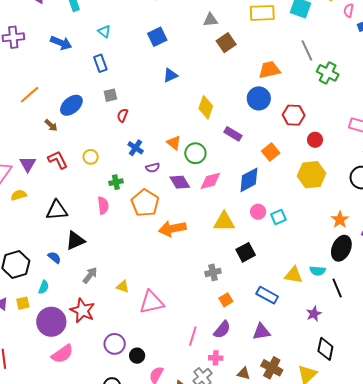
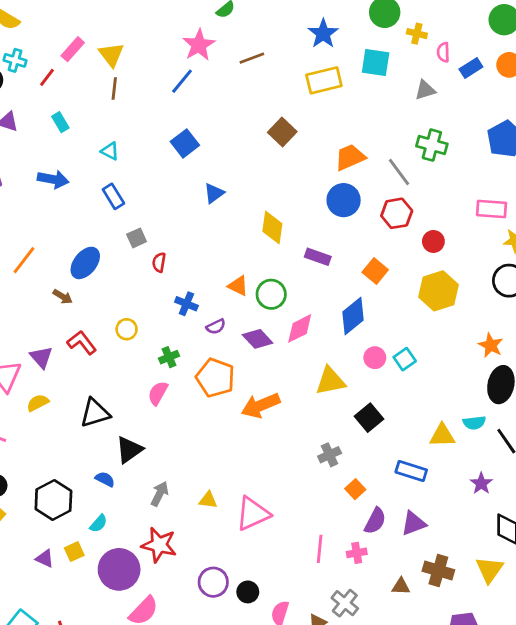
gray triangle: (210, 20) -> (425, 90), moved
gray line: (307, 50) -> (399, 172), moved
pink semicircle: (103, 205) -> (158, 393), turned -132
cyan semicircle: (44, 287) -> (98, 523), turned 32
purple semicircle: (222, 330) -> (375, 521), moved
pink cross: (216, 358) -> (357, 553), moved

